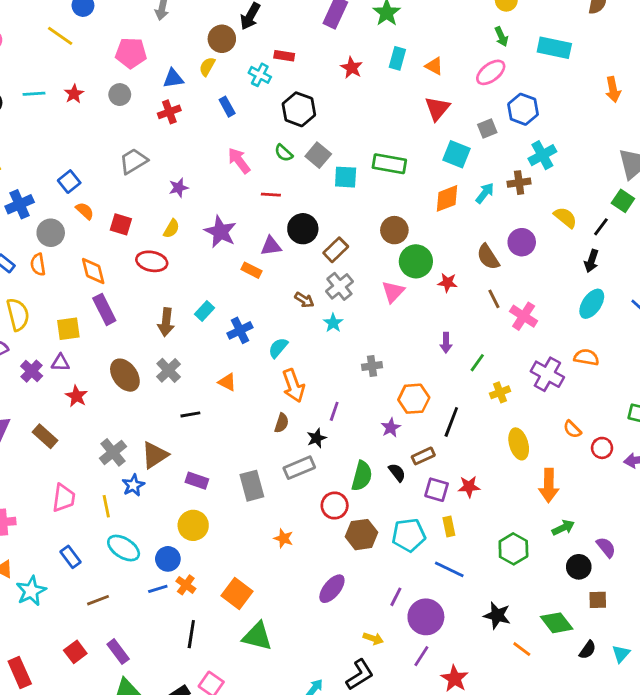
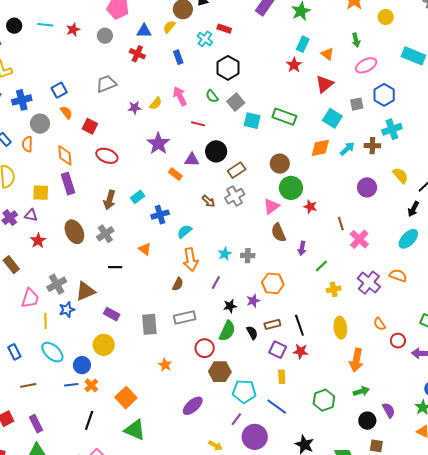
green arrow: (501, 37) -> (356, 40), moved
red star: (352, 68) -> (294, 65), moved
red cross: (169, 112) -> (137, 54), turned 35
yellow semicircle: (171, 229) -> (156, 103), moved
brown semicircle: (488, 257) -> (278, 233), moved
cyan star: (333, 323) -> (225, 254), moved
black line: (451, 422) -> (299, 325), moved, turned -50
black star: (317, 438) -> (230, 306), moved
pink trapezoid: (64, 498) -> (30, 298), moved
cyan pentagon: (409, 535) -> (244, 391), moved

